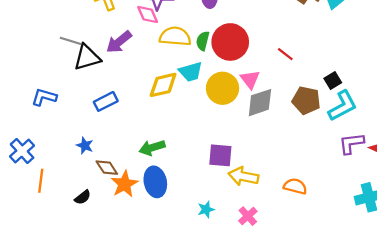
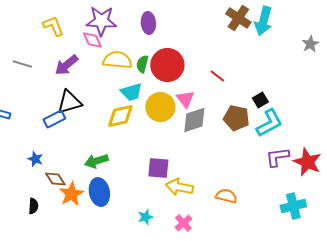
black triangle: (87, 57) -> (69, 102), moved
yellow diamond: (163, 85) -> (120, 116), moved
black semicircle: (83, 197) -> (33, 206), turned -49

